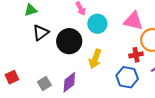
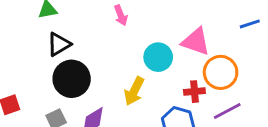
cyan circle: (97, 24) -> (158, 57), moved
black circle: (69, 41) -> (72, 79), moved

